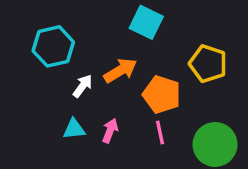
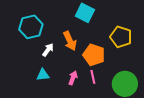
orange arrow: (120, 71) -> (70, 41), turned 96
pink arrow: (110, 131) -> (73, 78), moved

